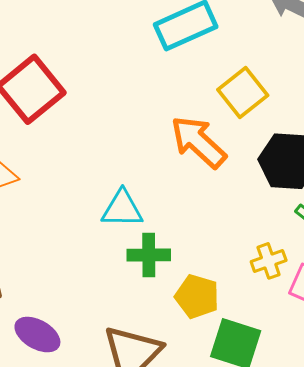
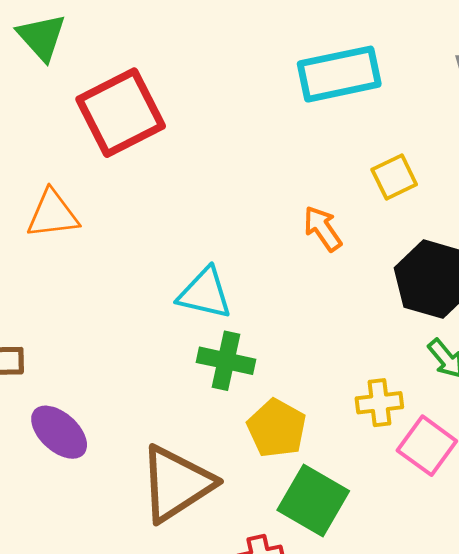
yellow square: (243, 92) -> (394, 177), size x0.7
orange arrow: (198, 142) -> (323, 228), size x0.6

